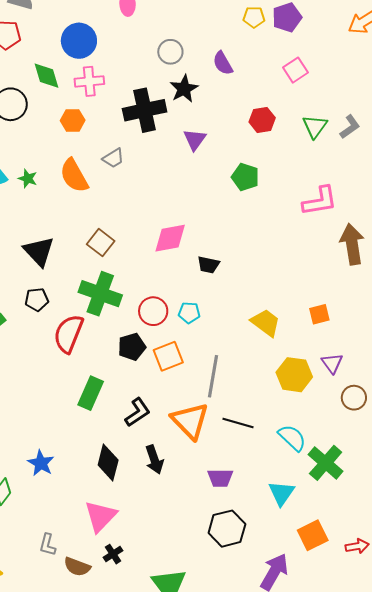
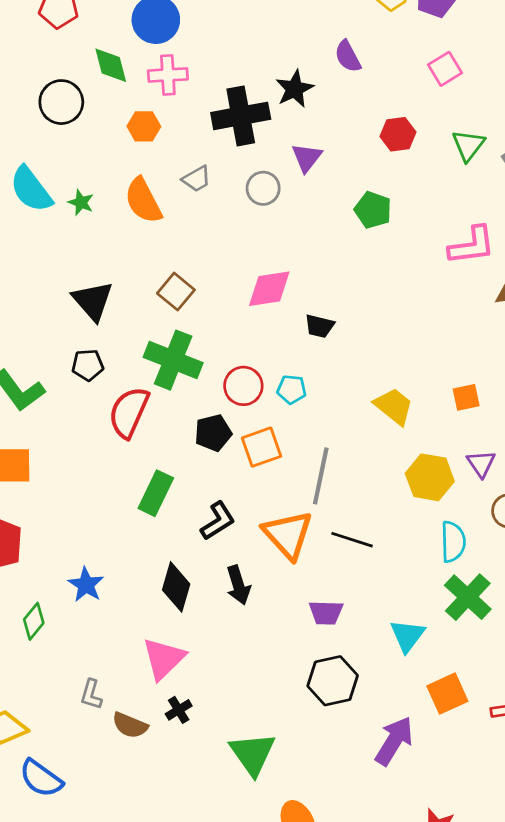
gray circle: (170, 52) -> (263, 188), moved
cyan semicircle: (292, 438) -> (453, 542), moved, turned 44

